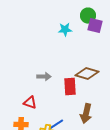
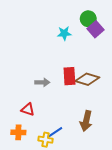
purple square: (95, 26) -> (96, 29), turned 35
red rectangle: (70, 87) -> (69, 76), moved

